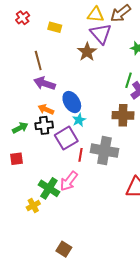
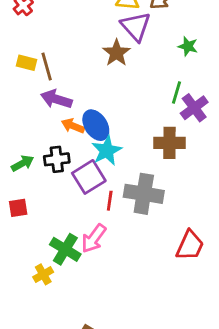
yellow rectangle: (55, 27) -> (27, 63), moved
orange arrow: (46, 109) -> (73, 126), moved
cyan star: (79, 120) -> (107, 151), size x1.5

